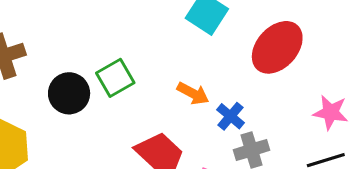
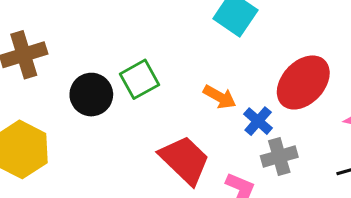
red ellipse: (277, 47) -> (303, 82), moved

